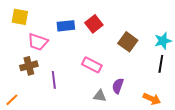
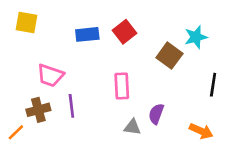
cyan star: (163, 41) -> (196, 37), moved
pink trapezoid: (38, 42) -> (50, 75), moved
pink rectangle: (92, 65) -> (122, 86), turned 60
brown cross: (29, 66) -> (38, 110), moved

